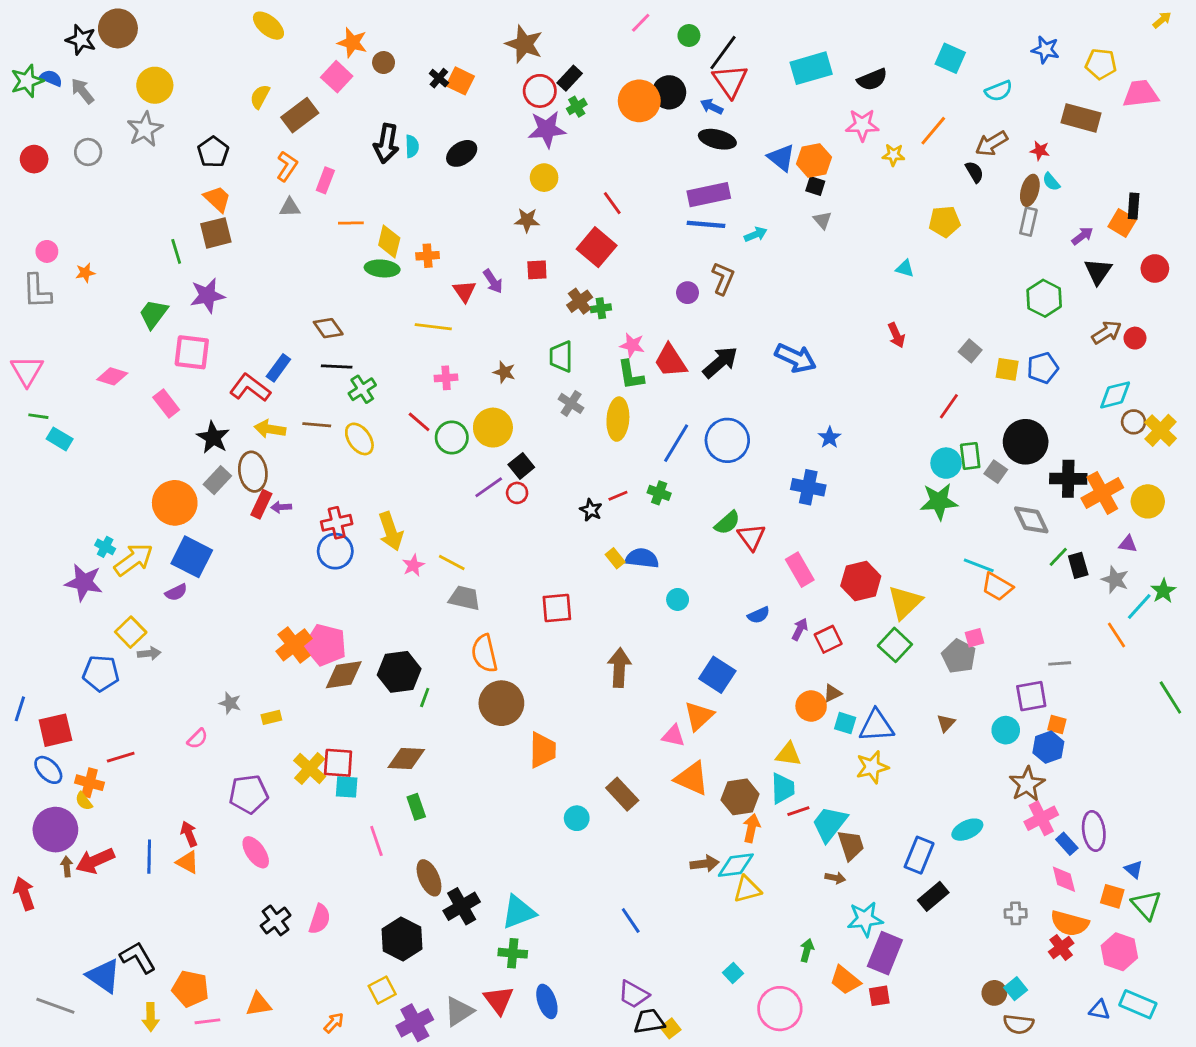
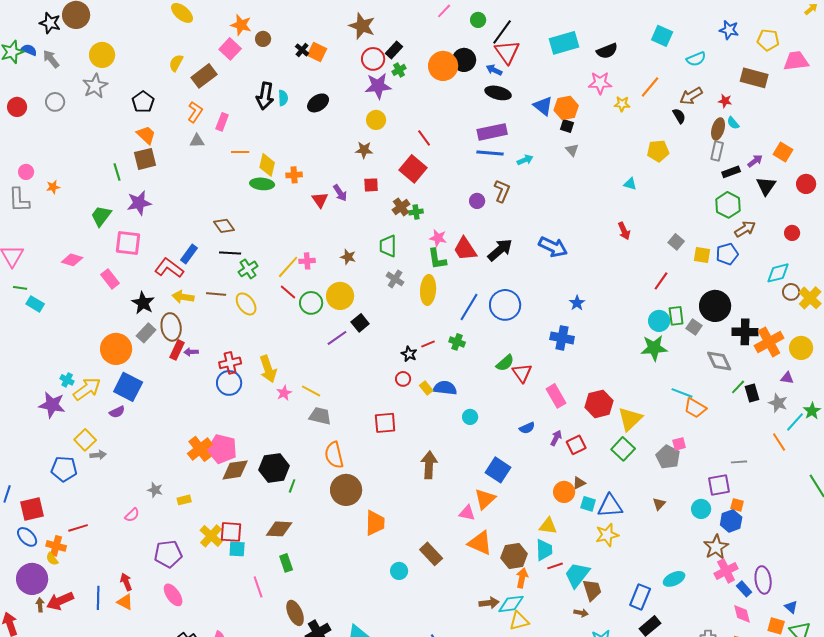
black rectangle: (1134, 206) -> (731, 172), moved, turned 66
yellow line: (433, 327) -> (288, 267), moved, turned -55
brown arrow: (1107, 332) -> (745, 229), moved
red circle: (517, 493) -> (403, 379), moved

